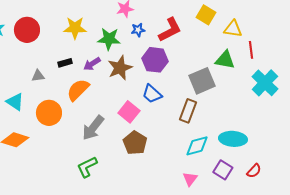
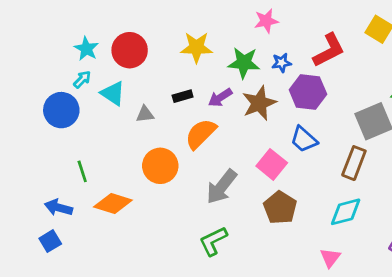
blue star: (138, 30) -> (281, 63), moved
cyan triangle: (15, 102) -> (113, 93), moved
cyan diamond: (197, 146) -> (346, 212), moved
pink triangle: (190, 179) -> (330, 258), moved

